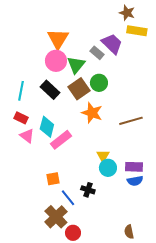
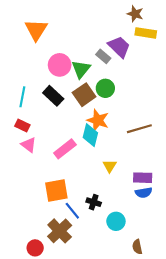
orange triangle: (58, 39) -> (36, 30), moved
cyan diamond: (47, 127) -> (90, 135), moved
cyan circle: (108, 168) -> (116, 221), moved
orange square: (53, 179) -> (56, 190), size x1.6
red circle: (73, 233) -> (35, 248), moved

